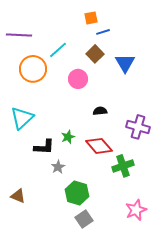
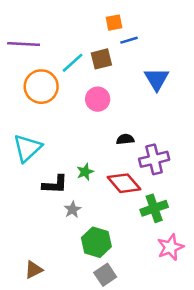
brown square: (95, 54) -> (101, 59), moved, turned 30
purple cross: (138, 127) -> (154, 159), moved, turned -30
brown triangle: (18, 196) -> (34, 270), moved, turned -49
pink star: (136, 210) -> (170, 247), moved

